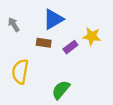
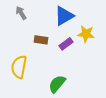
blue triangle: (53, 19) -> (64, 16), moved
gray arrow: (14, 25) -> (21, 13), moved

